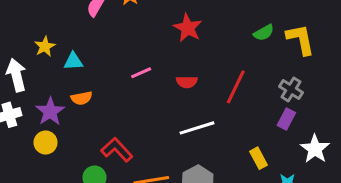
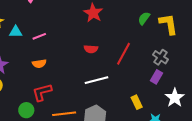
green semicircle: (264, 33) -> (144, 18), turned 152
pink line: (141, 73) -> (39, 36), moved
orange semicircle: (82, 98) -> (39, 64), moved
red L-shape: (117, 150) -> (42, 92), turned -65

